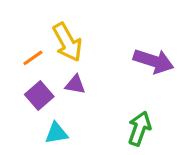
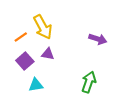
purple arrow: (154, 61) -> (98, 39), size x0.7

